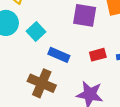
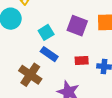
cyan square: (36, 32) -> (46, 32), moved

